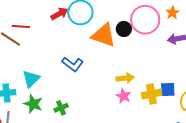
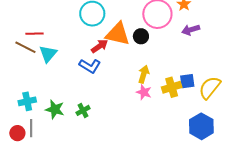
red arrow: (59, 14) -> (100, 46), moved
black circle: (124, 29) -> (141, 36), moved
yellow arrow: (125, 78) -> (144, 74), turned -60
cyan triangle: (31, 79) -> (48, 54), moved

